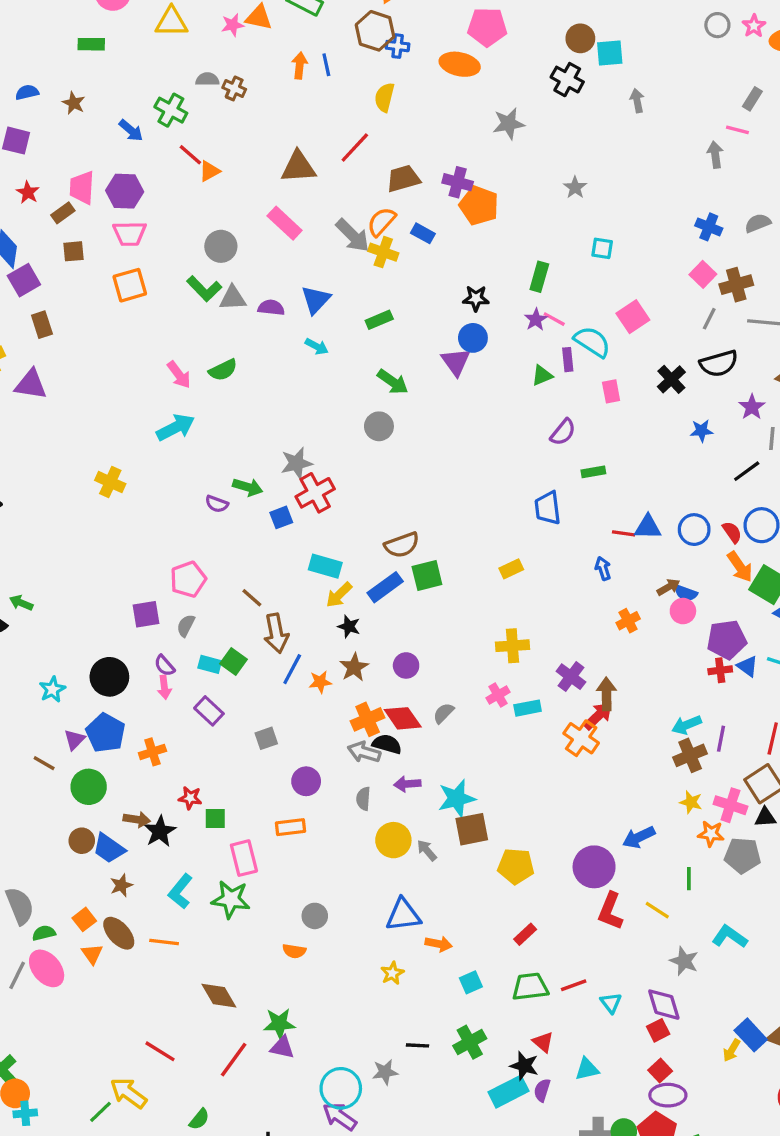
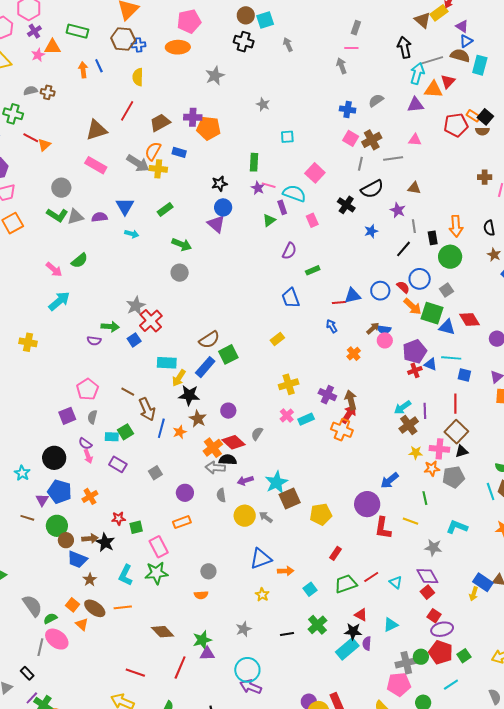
black star: (349, 626) -> (189, 395), size x1.5
green square: (233, 661) -> (126, 432), turned 35
brown circle: (82, 841) -> (66, 540), moved
gray star: (385, 1072) -> (244, 629), moved

